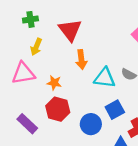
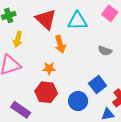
cyan triangle: (105, 78) -> (78, 21), moved
orange star: (54, 83) -> (49, 68), moved

